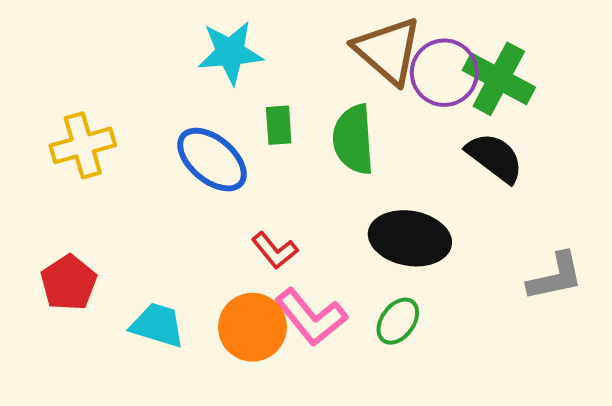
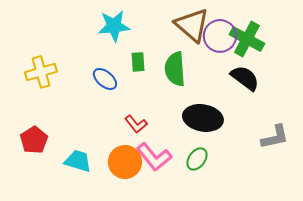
blue ellipse: (212, 160) -> (105, 79), size x0.7

